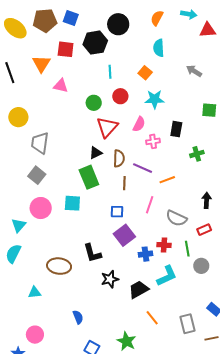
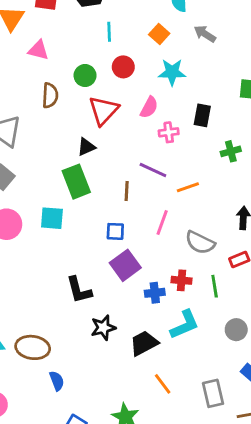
gray arrow: (194, 71) -> (205, 34), moved
brown semicircle: (119, 158) -> (50, 95), moved
brown ellipse: (59, 266) -> (33, 347), moved
gray circle: (201, 266) -> (236, 330), moved

